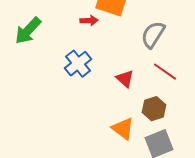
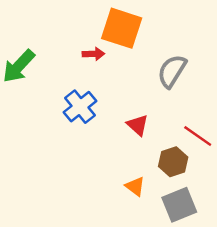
red line: (165, 72) -> (198, 136), moved
orange triangle: (123, 129) -> (135, 186), size x0.7

